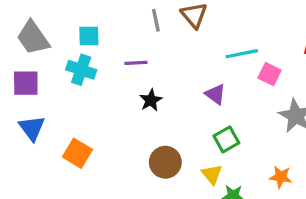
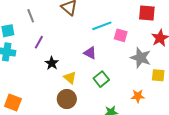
gray line: (156, 20) -> (31, 16), moved
purple line: (136, 63) -> (39, 42), turned -48
yellow triangle: (212, 174) -> (70, 78), moved

